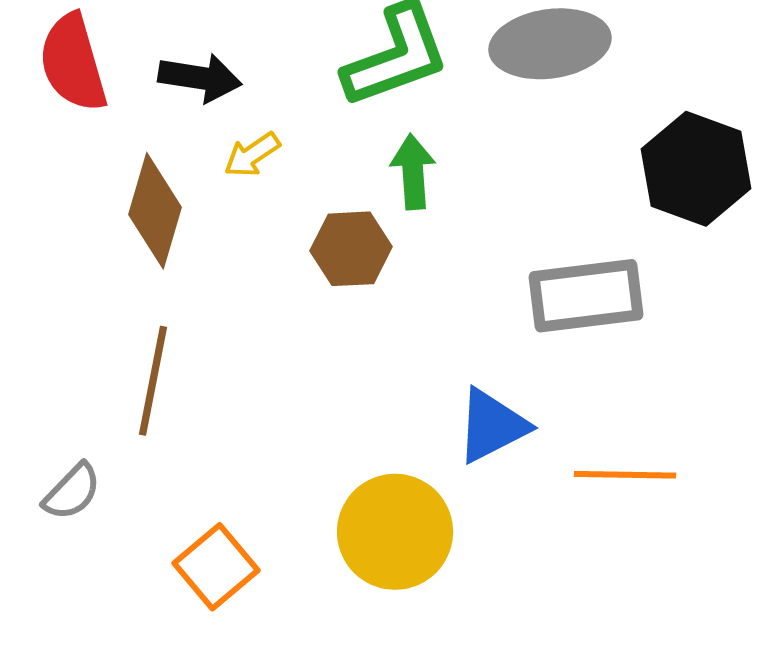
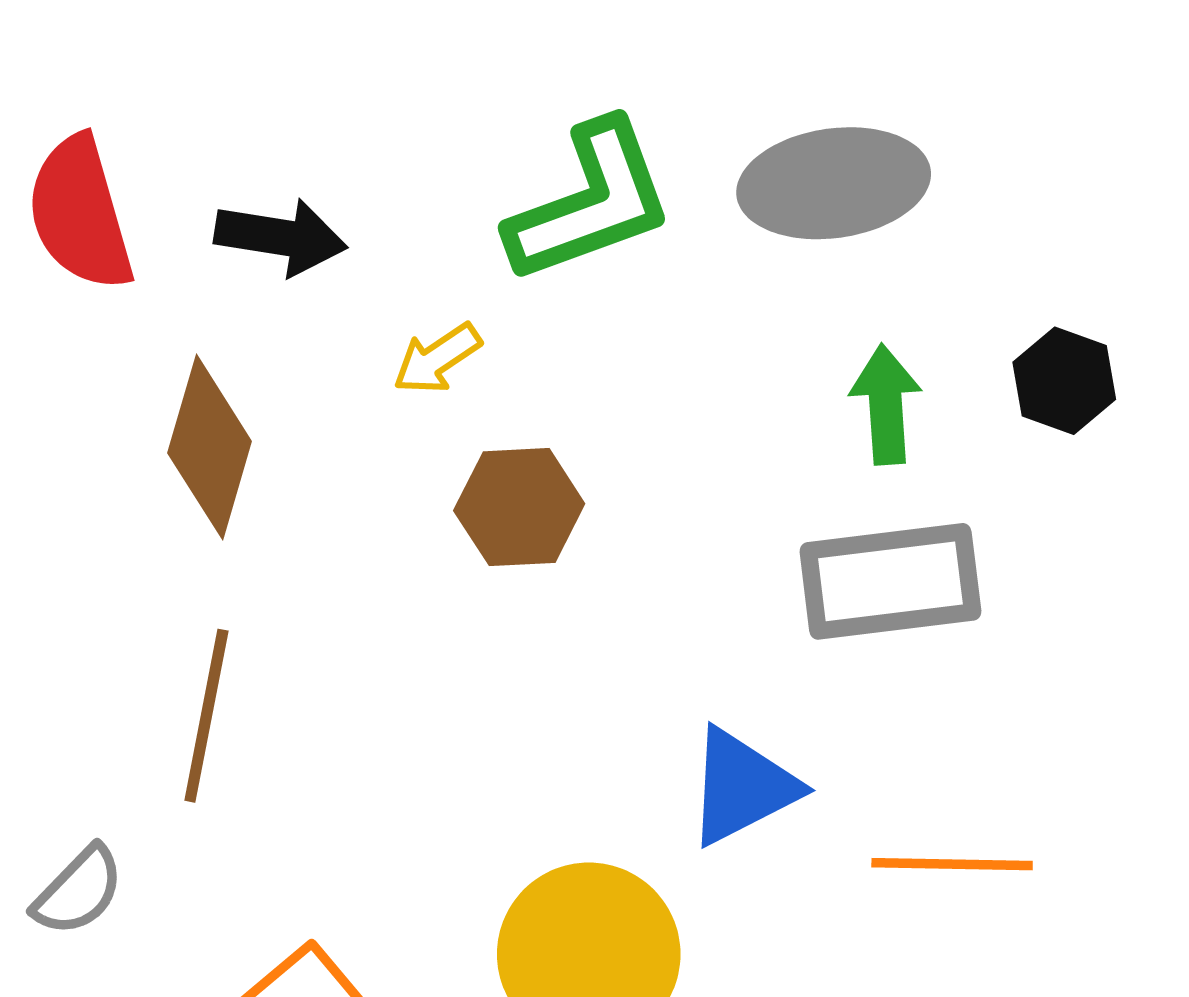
yellow arrow: (252, 155) -> (437, 359), moved
black hexagon: (696, 169) -> (1064, 381), size x0.6
green arrow: (413, 172) -> (886, 404), moved

